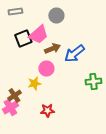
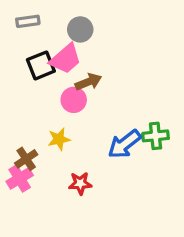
gray circle: (56, 16) -> (80, 29), moved
blue arrow: (74, 54) -> (124, 144), moved
pink circle: (46, 69) -> (74, 100), moved

